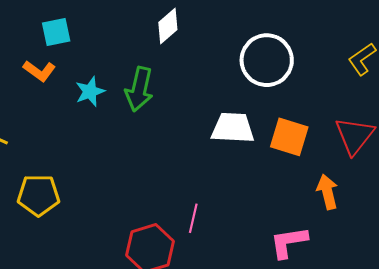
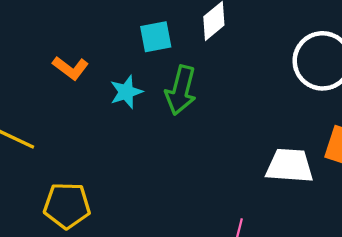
cyan square: (56, 32) -> (156, 37), moved
white trapezoid: (233, 128) -> (290, 166), moved

